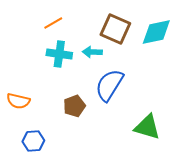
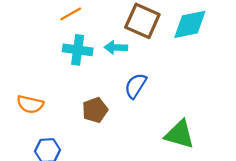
blue semicircle: (109, 85) -> (135, 86), size x0.7

